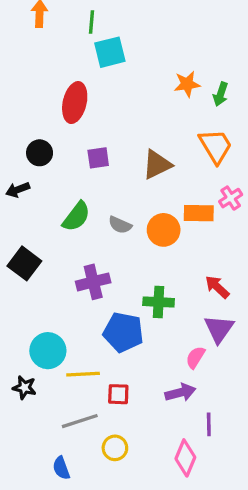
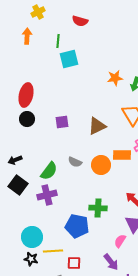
red ellipse: (75, 103) -> (26, 95), moved
black arrow: (18, 190) -> (15, 160), moved
green semicircle: (76, 217) -> (49, 171), moved
purple cross: (93, 282) -> (47, 195), moved
black star: (24, 388) -> (31, 259), moved
purple arrow: (180, 393) -> (111, 262), turned 66

